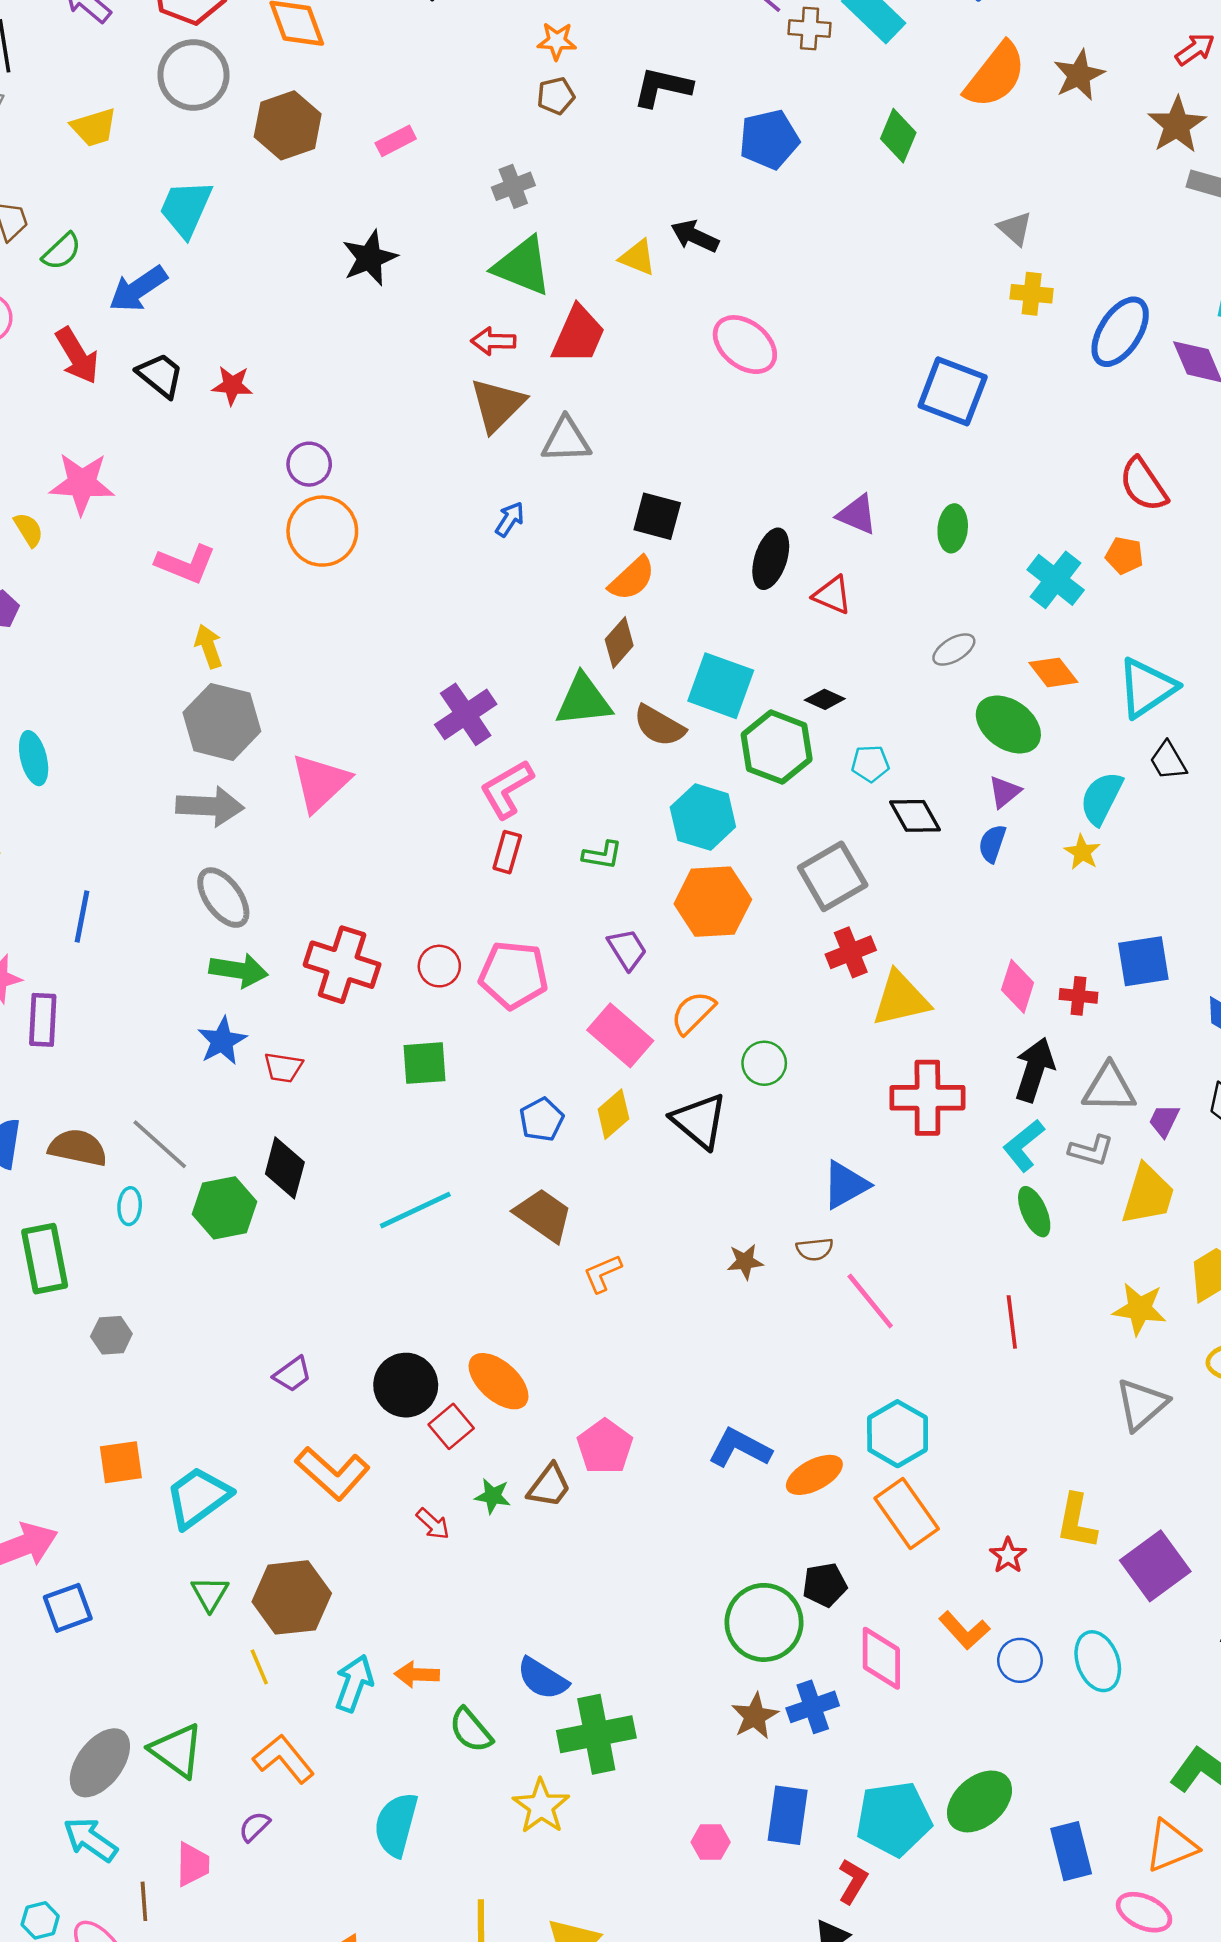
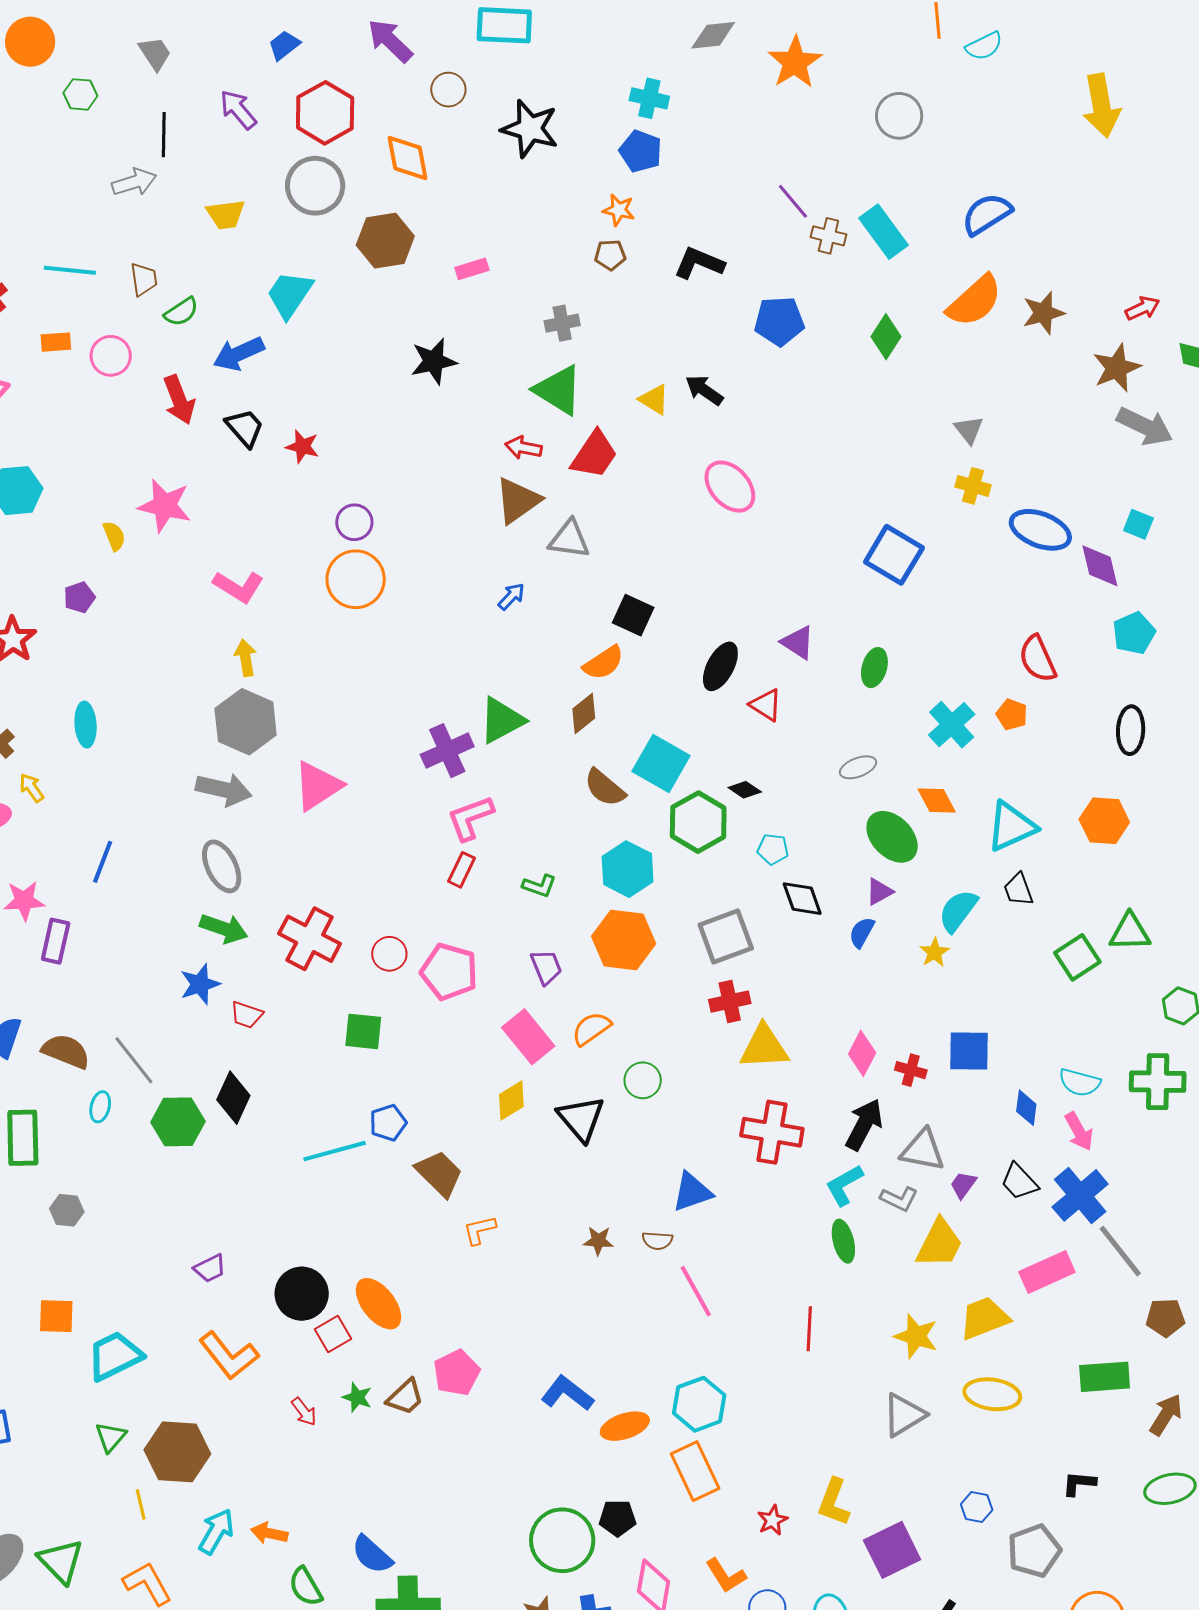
blue ellipse: (1120, 332) -> (1040, 530), turned 68
green triangle: (584, 700) -> (502, 720), moved, turned -32
blue pentagon: (542, 1120) -> (388, 1123), moved

